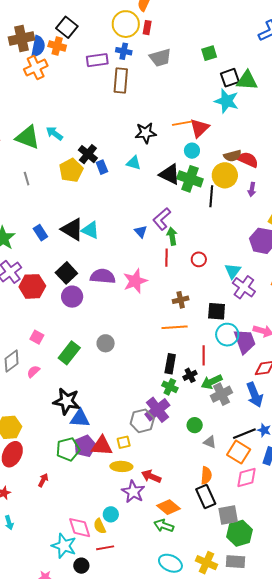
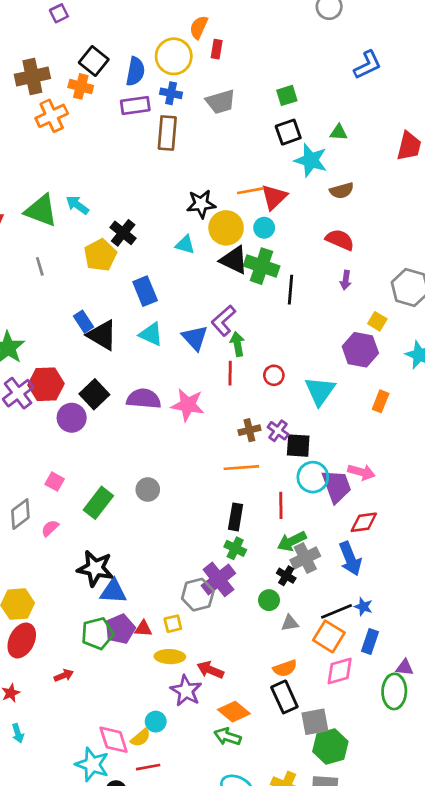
red rectangle: (147, 28) -> (217, 49), moved
blue semicircle: (38, 46) -> (135, 71), moved
black square: (230, 78) -> (288, 132), moved
green triangle: (247, 80) -> (339, 132), size x0.6
brown semicircle: (232, 156) -> (342, 191), moved
blue rectangle: (102, 167) -> (145, 291), moved, size x1.5
yellow circle: (225, 175) -> (226, 228), moved
cyan triangle: (90, 230) -> (151, 334), moved
blue triangle: (141, 231) -> (195, 338), size x1.5
blue rectangle: (40, 233) -> (83, 322), moved
cyan triangle: (233, 271) -> (320, 391), size x1.4
pink star: (135, 281) -> (188, 405), turned 30
red hexagon: (32, 286) -> (46, 384), moved
purple cross: (244, 287) -> (278, 431), moved, size x0.7
purple circle: (72, 297) -> (72, 418), moved
black cross: (190, 375) -> (286, 576), moved, turned -32
gray triangle: (210, 442) -> (290, 623), turned -32
red triangle: (102, 446) -> (143, 629), size x0.6
orange semicircle: (206, 475) -> (285, 668), turned 66
red arrow: (43, 480) -> (64, 675), turned 40
yellow semicircle: (100, 526) -> (141, 738), turned -105

